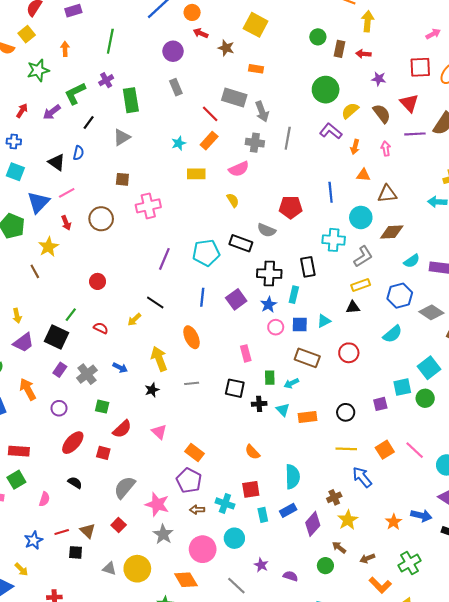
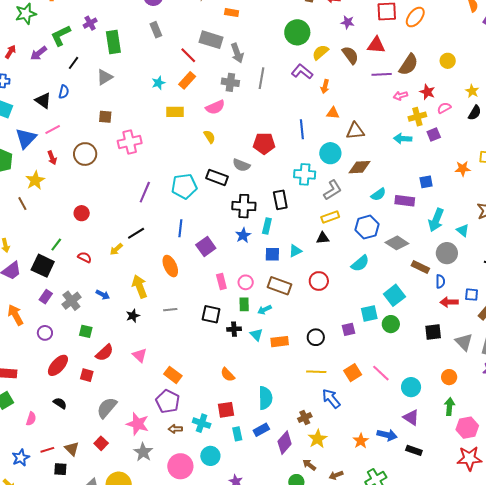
red triangle: (409, 103) -> (376, 45), turned -42
pink arrow: (386, 149) -> (400, 96), moved, turned -96
purple square: (236, 299) -> (206, 247), moved
black line: (155, 302) -> (136, 233), turned -66
pink circle: (276, 327) -> (246, 282), moved

